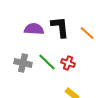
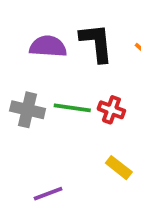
green line: (47, 62) -> (72, 108), turned -36

